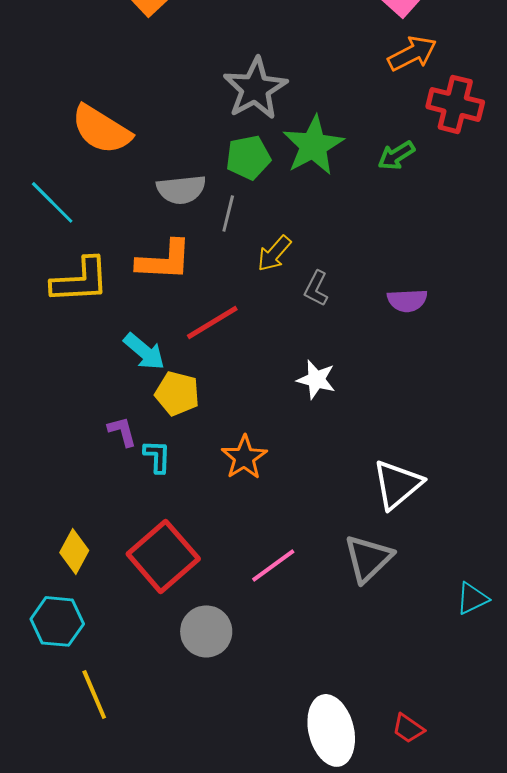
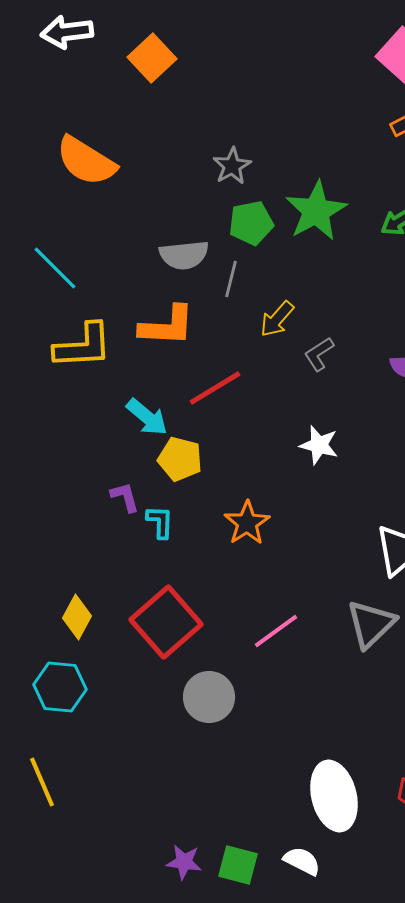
gray star: (255, 88) -> (232, 166), moved, size x0.6
orange semicircle: (101, 129) -> (86, 161), moved
gray L-shape: (316, 288) -> (319, 354), turned 30
yellow line: (94, 694) -> (42, 782), moved

